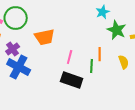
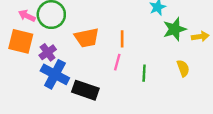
green star: (117, 30) -> (175, 29), turned 30
orange line: (100, 54) -> (122, 39), moved
black rectangle: (72, 80) -> (85, 90), moved

